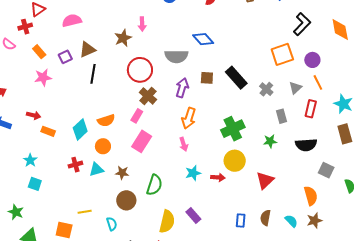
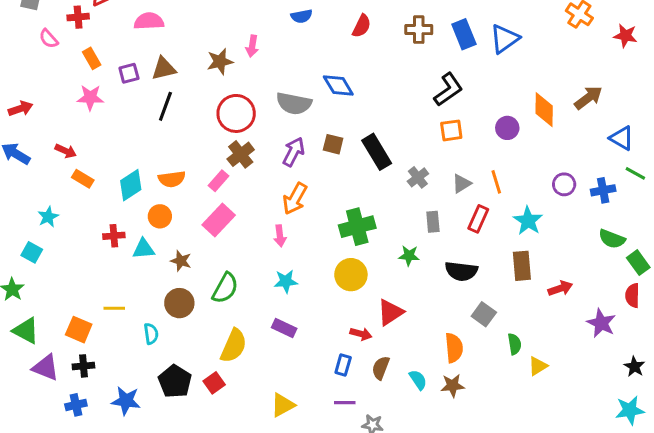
black L-shape: (302, 24) -> (448, 90), moved
orange square: (282, 54) -> (451, 130), size x0.7
purple circle: (312, 60) -> (507, 128), moved
red arrow: (218, 177) -> (361, 334), moved
cyan square: (35, 184) -> (32, 252), moved
purple rectangle: (193, 216) -> (284, 328), moved, turned -35

